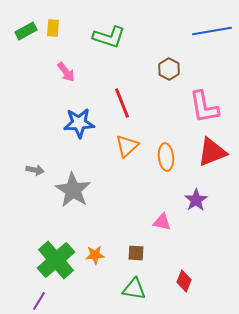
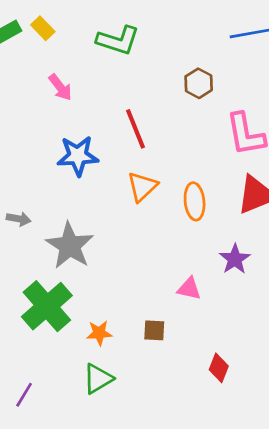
yellow rectangle: (53, 28) -> (43, 28), turned -48
green cross: (56, 260) -> (47, 306), moved
green triangle: (134, 289) -> (98, 379), moved, turned -40

